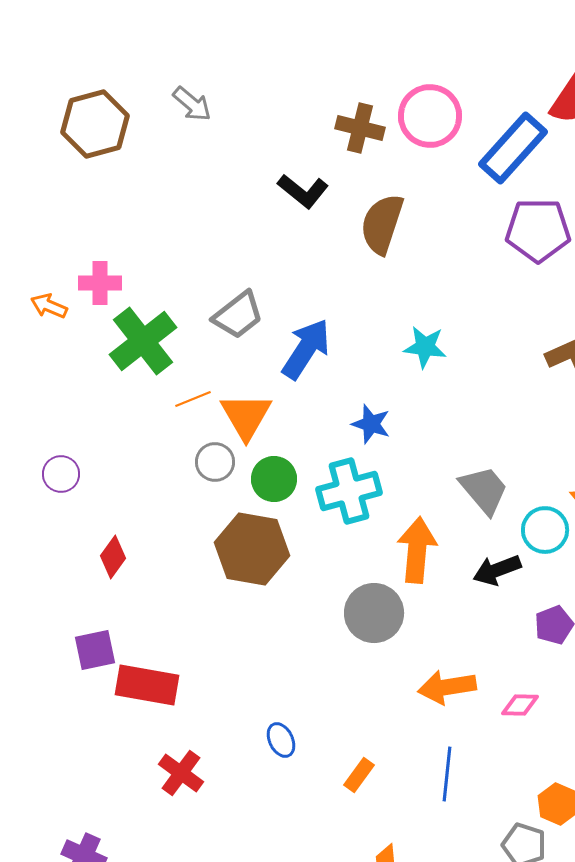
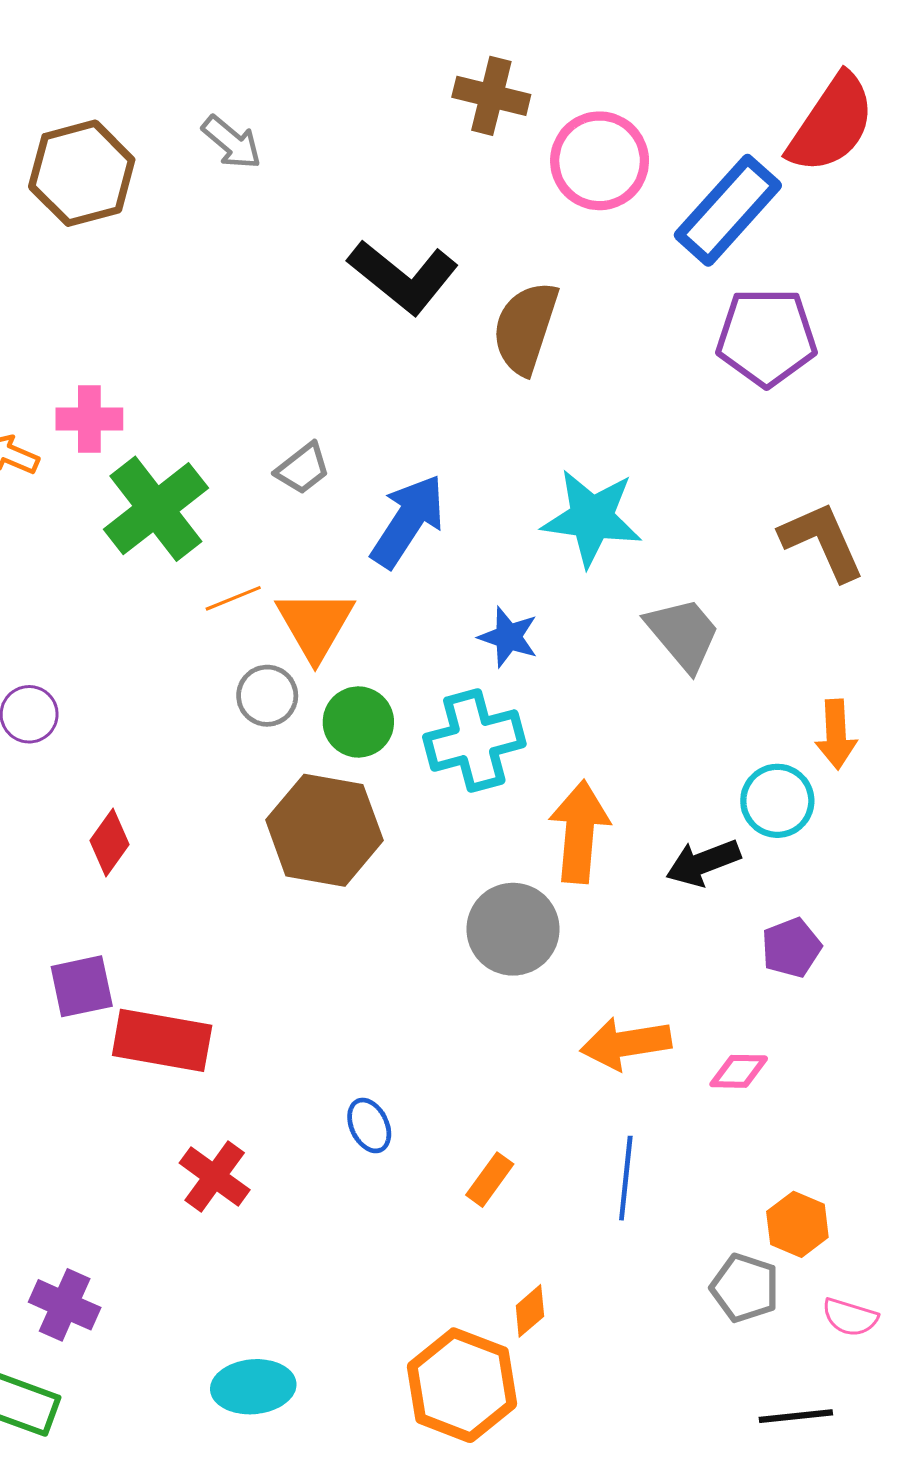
brown cross: (360, 128) -> (491, 96), moved
black L-shape: (303, 191) -> (403, 277), size x1.4
gray trapezoid: (238, 315) -> (303, 468), size x0.7
cyan star: (425, 347) -> (592, 518), size x1.5
gray trapezoid: (484, 490) -> (683, 634), moved

